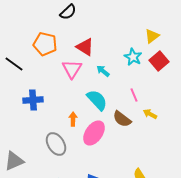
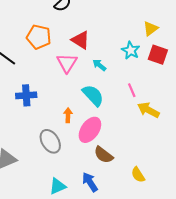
red square: (159, 61) -> (158, 55), turned -30
yellow arrow: (150, 114) -> (148, 110), size x1.5
brown semicircle: (122, 119) -> (104, 155), moved

